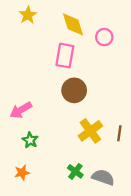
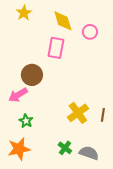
brown circle: (74, 90) -> (32, 75), moved
orange star: (22, 173) -> (19, 149), size x1.6

